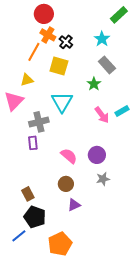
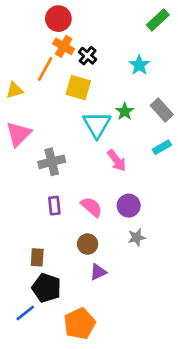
cyan star: (102, 39) -> (139, 65), moved
gray rectangle: (107, 65) -> (162, 110), moved
yellow triangle: (27, 80) -> (15, 90), moved
cyan triangle: (62, 102) -> (97, 125), moved
pink arrow: (102, 115) -> (117, 160), moved
purple rectangle: (33, 143) -> (54, 206), moved
brown rectangle: (28, 194) -> (37, 257), turned 32

